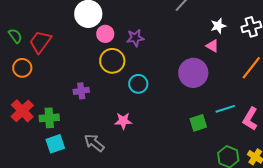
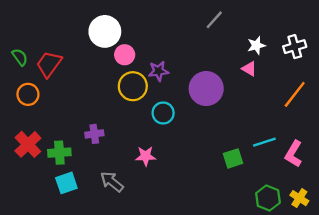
purple star: (135, 38) -> (158, 71), moved
purple circle: (193, 73) -> (206, 89), moved
purple cross: (81, 91) -> (94, 134), moved

